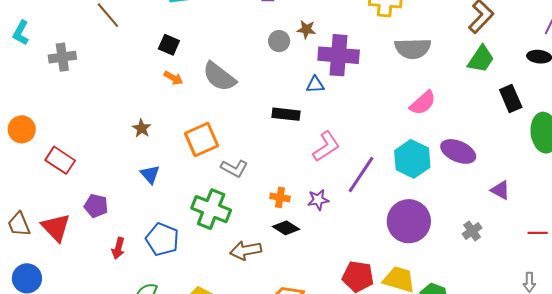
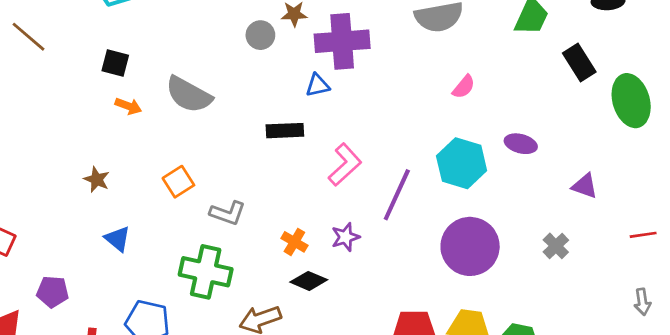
pink semicircle: (423, 103) -> (464, 87), size x0.7
orange square: (202, 140) -> (178, 182), size x0.7
purple ellipse: (458, 151) -> (521, 144), size x0.7
orange cross: (280, 197) -> (294, 242), turned 30

